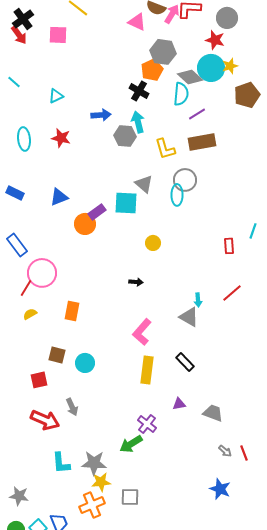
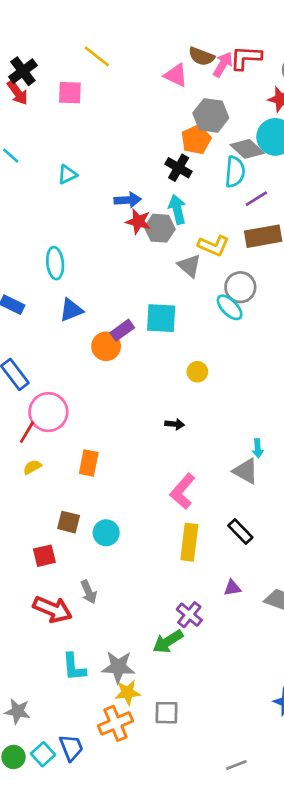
red star: (61, 138) -> (138, 221), moved
cyan ellipse: (24, 139) -> (55, 263), moved
yellow L-shape: (165, 149) -> (213, 246), turned -50
gray triangle: (144, 184) -> (189, 266), moved
cyan ellipse: (177, 195) -> (230, 307), turned -45

